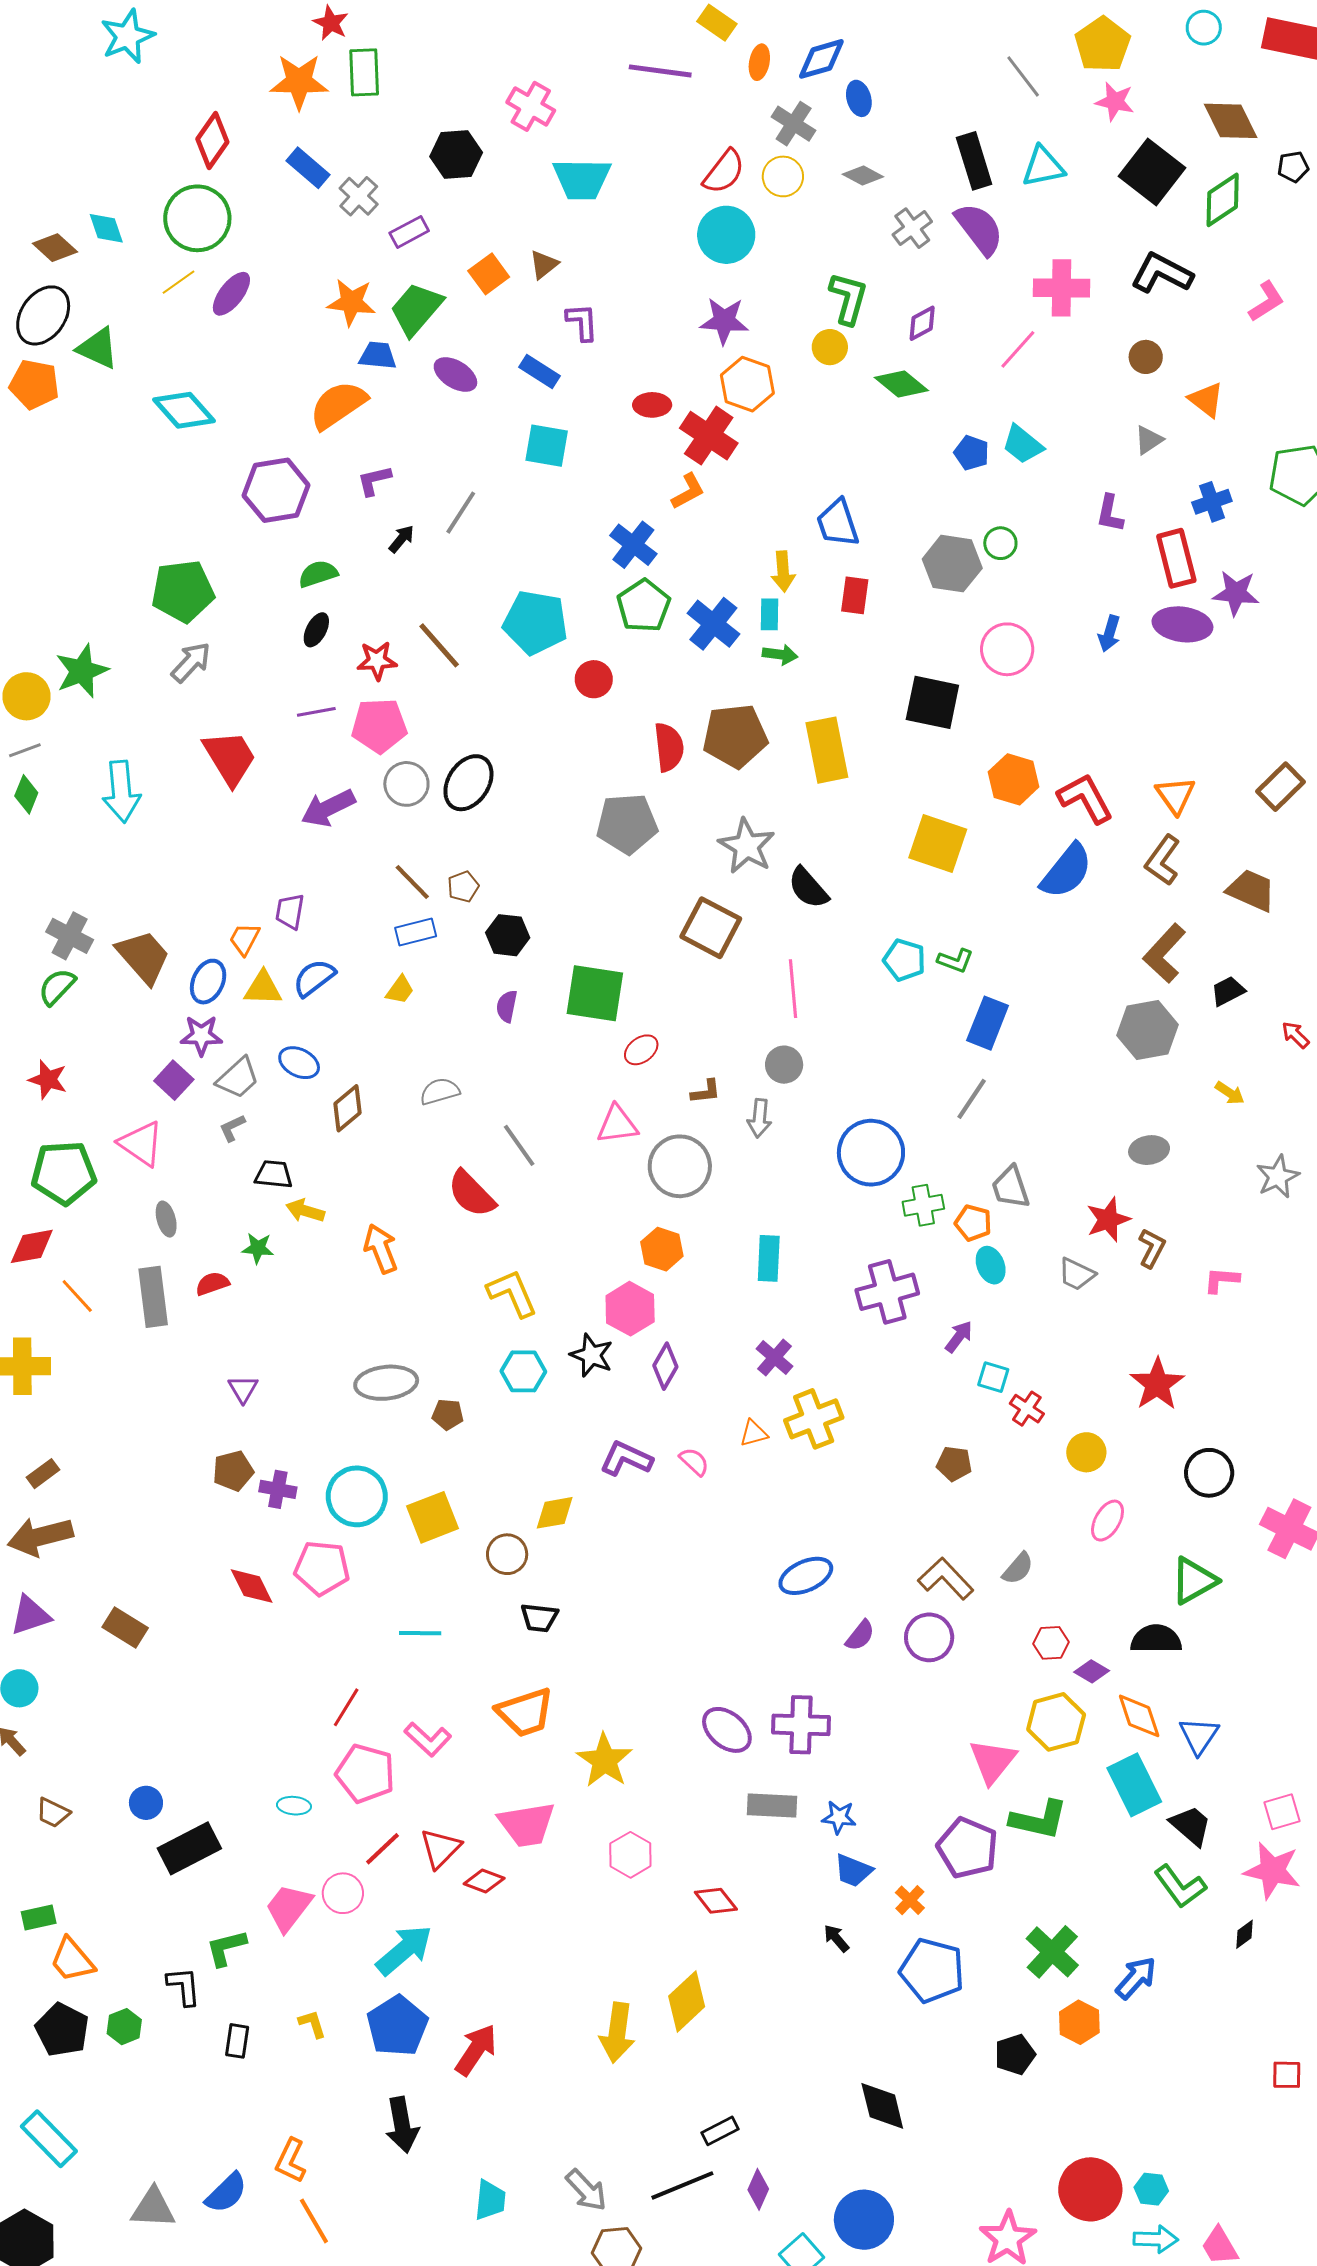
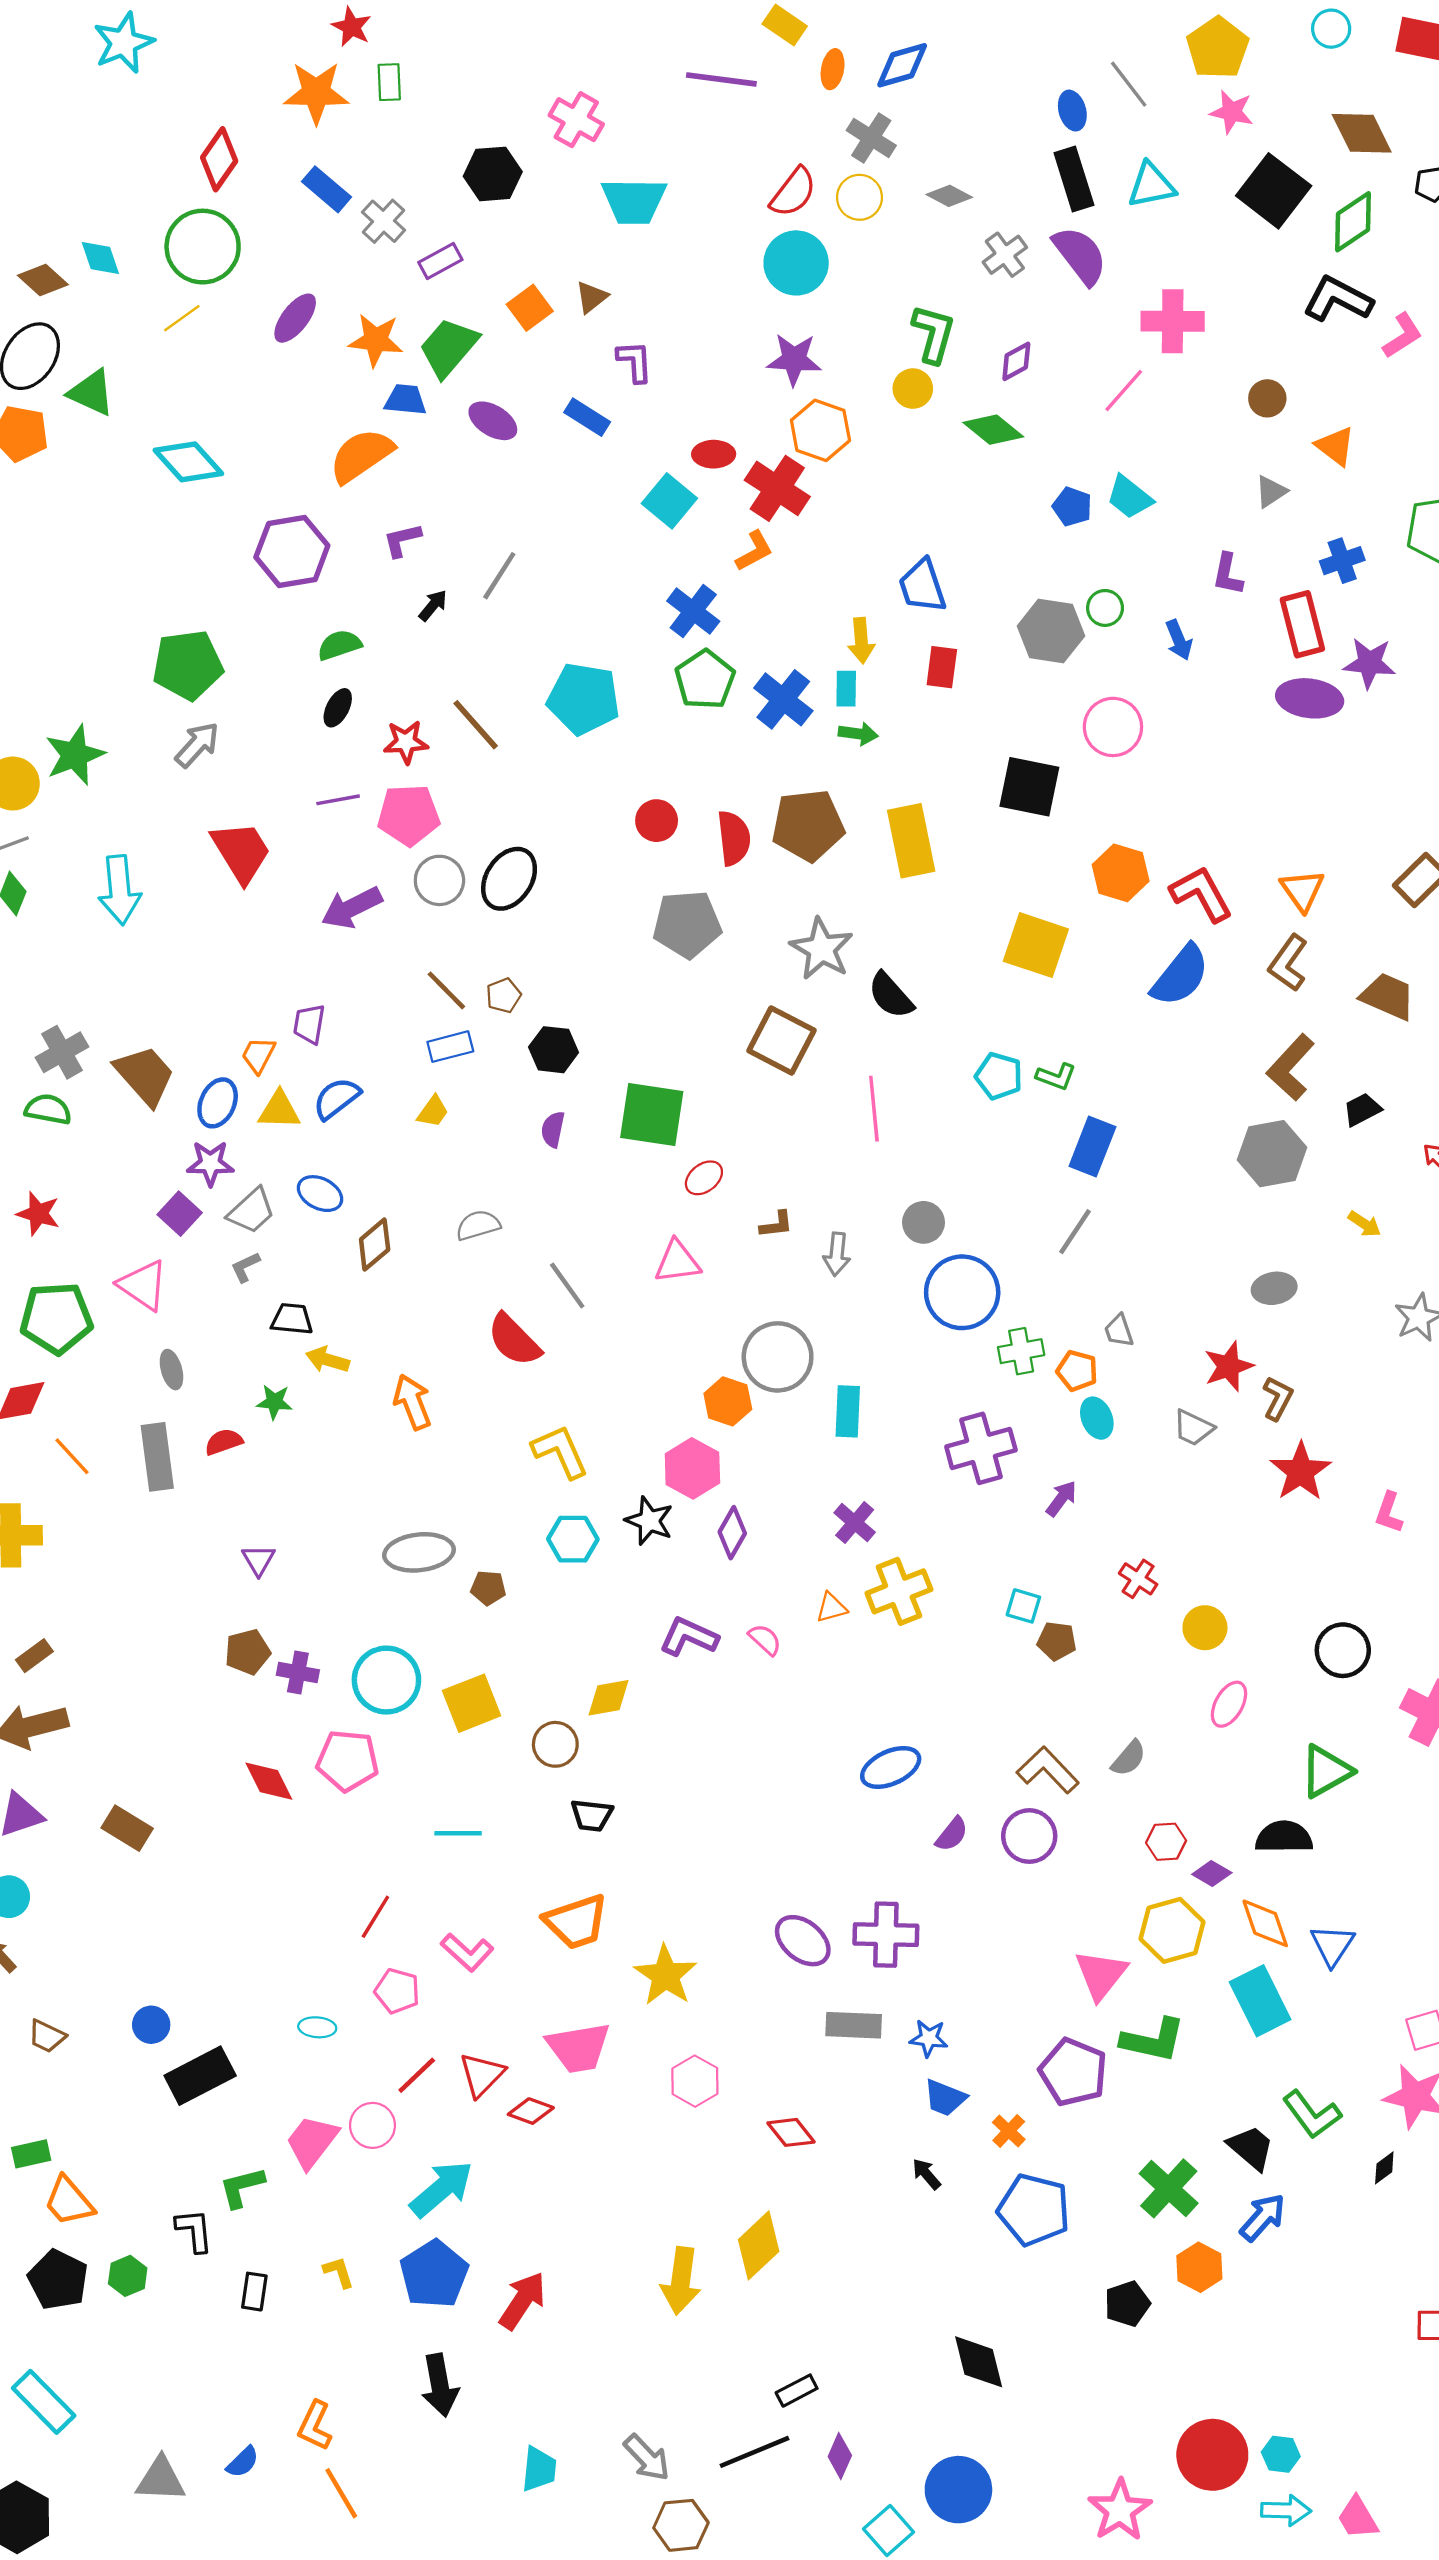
green rectangle: (364, 72) -> (389, 82), size x0.7
blue ellipse: (859, 98) -> (1072, 111), moved
black L-shape: (1162, 273) -> (1338, 299), moved
purple ellipse: (231, 294) -> (295, 318), moved
cyan square: (547, 446) -> (669, 501), moved, turned 30
blue arrow: (1109, 634) -> (1179, 640), moved, turned -39
red circle: (594, 679) -> (657, 821), moved
gray cross: (70, 936) -> (62, 1052), turned 33
green semicircle: (57, 987) -> (48, 1109), turned 57
gray circle: (784, 1065) -> (923, 1222), moved
gray circle: (680, 1166) -> (778, 1357), moved
gray trapezoid: (1011, 1187) -> (1119, 1331), size x0.7
pink L-shape: (1221, 1280) -> (1389, 1513), moved, turned -75
cyan square: (993, 1377) -> (1023, 1606), moved
red star: (1157, 1384) -> (1301, 1471), moved
pink pentagon: (365, 1774) -> (397, 1991), size x0.7
black trapezoid: (1191, 1826) -> (1251, 2148), moved
blue semicircle: (226, 2193) -> (243, 2462), size x0.7

